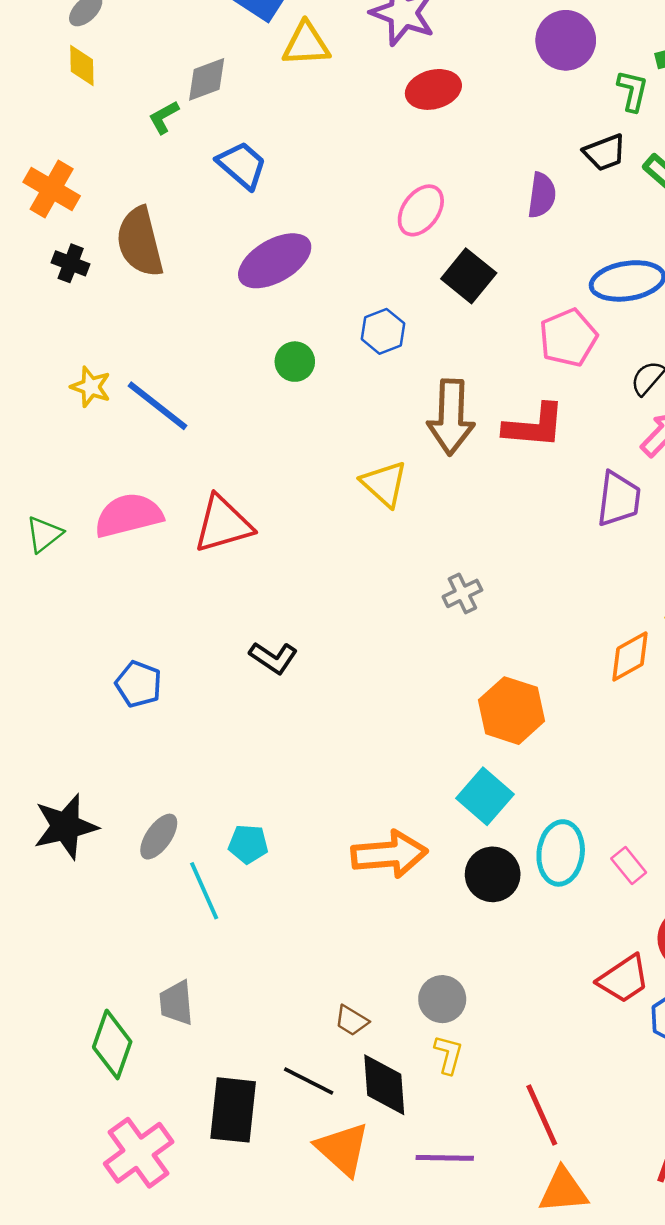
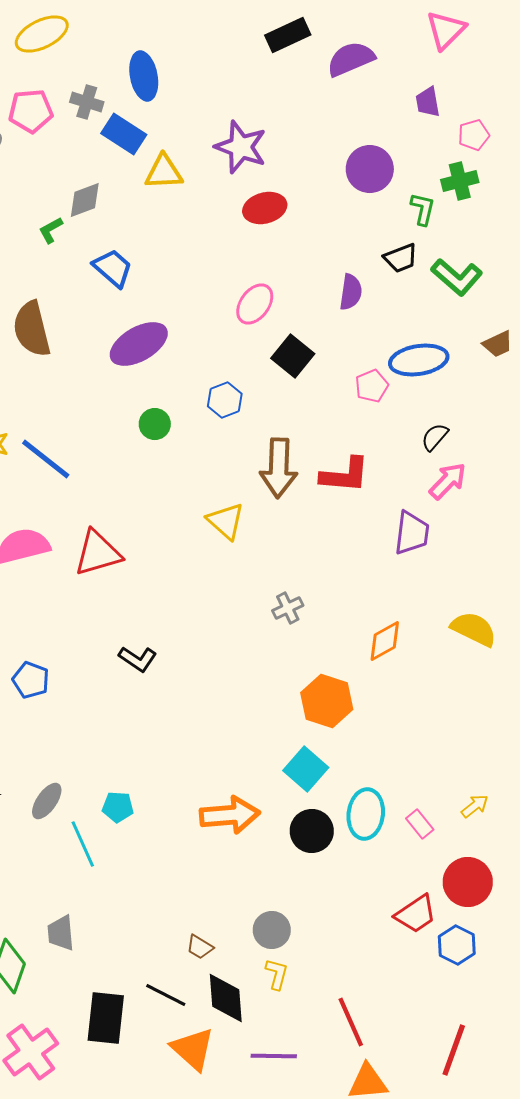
pink pentagon: (568, 338) -> (372, 386), moved, size x0.7
orange diamond: (630, 656) -> (385, 641), moved

